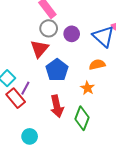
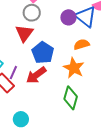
purple circle: (72, 34) -> (68, 17), moved
orange star: (87, 88) -> (74, 68), size x1.5
red arrow: (57, 106) -> (36, 75), moved, turned 70

